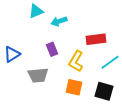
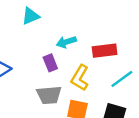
cyan arrow: (59, 21) -> (66, 42), moved
gray trapezoid: (38, 75) -> (49, 95), moved

